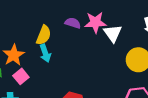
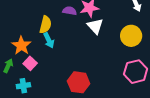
white triangle: (113, 33) -> (95, 26), moved

